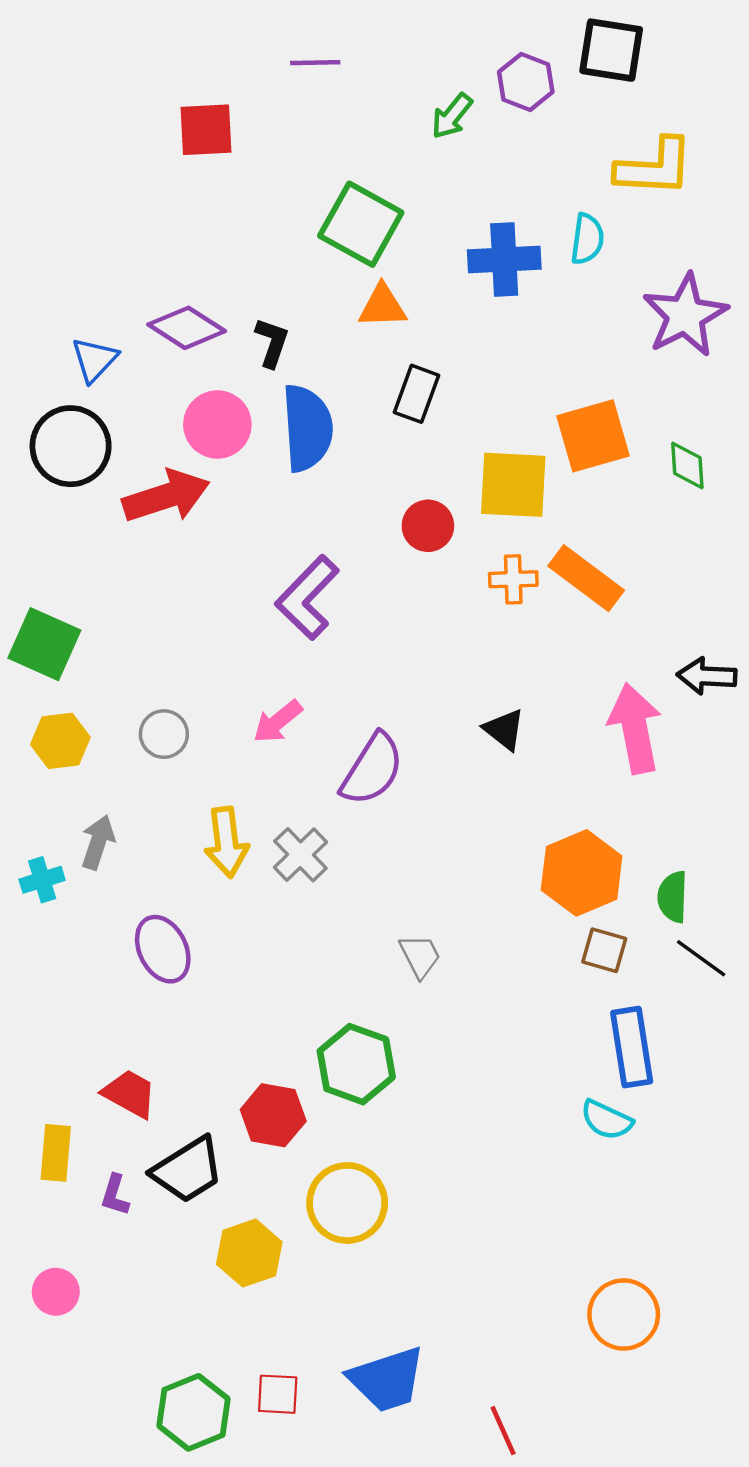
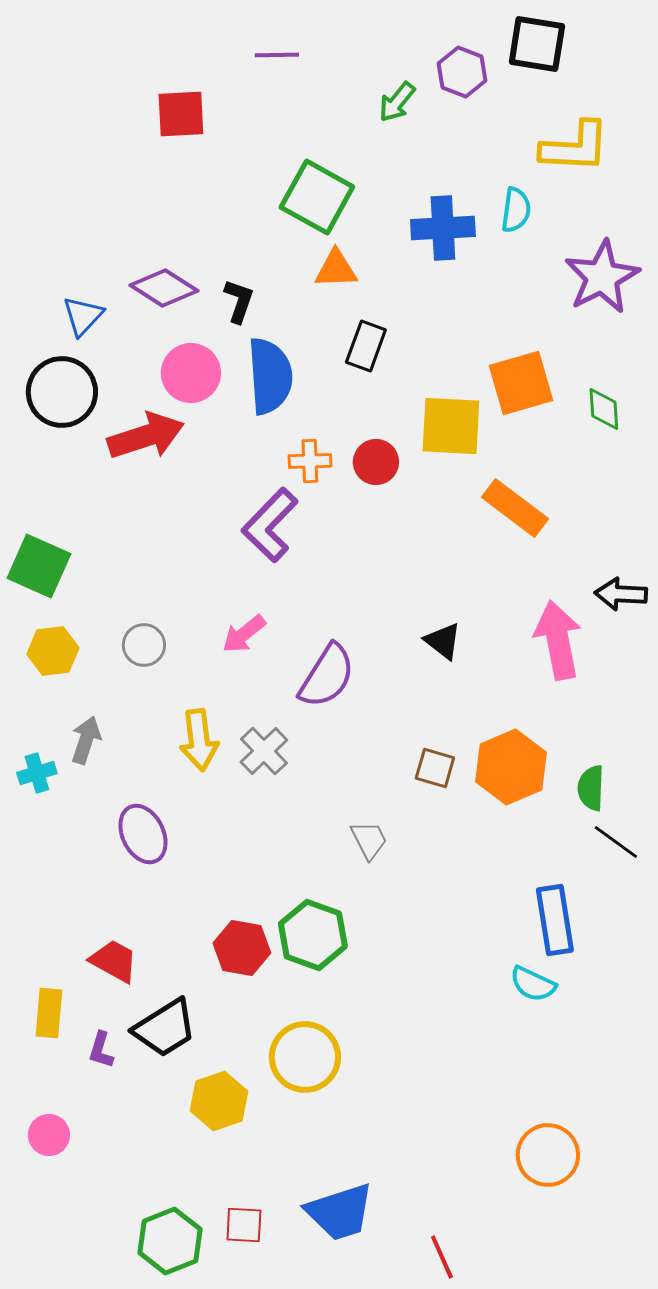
orange cross: (513, 579) -> (310, 461), moved
brown square: (604, 950) -> (435, 768), moved
red hexagon: (273, 1115) -> (242, 948), moved

